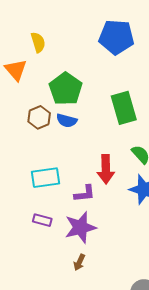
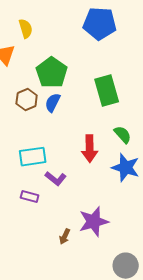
blue semicircle: (67, 121) -> (53, 103), turned 102
purple L-shape: (85, 194) -> (56, 179), moved, turned 45
purple star: (80, 227) -> (94, 222), moved

